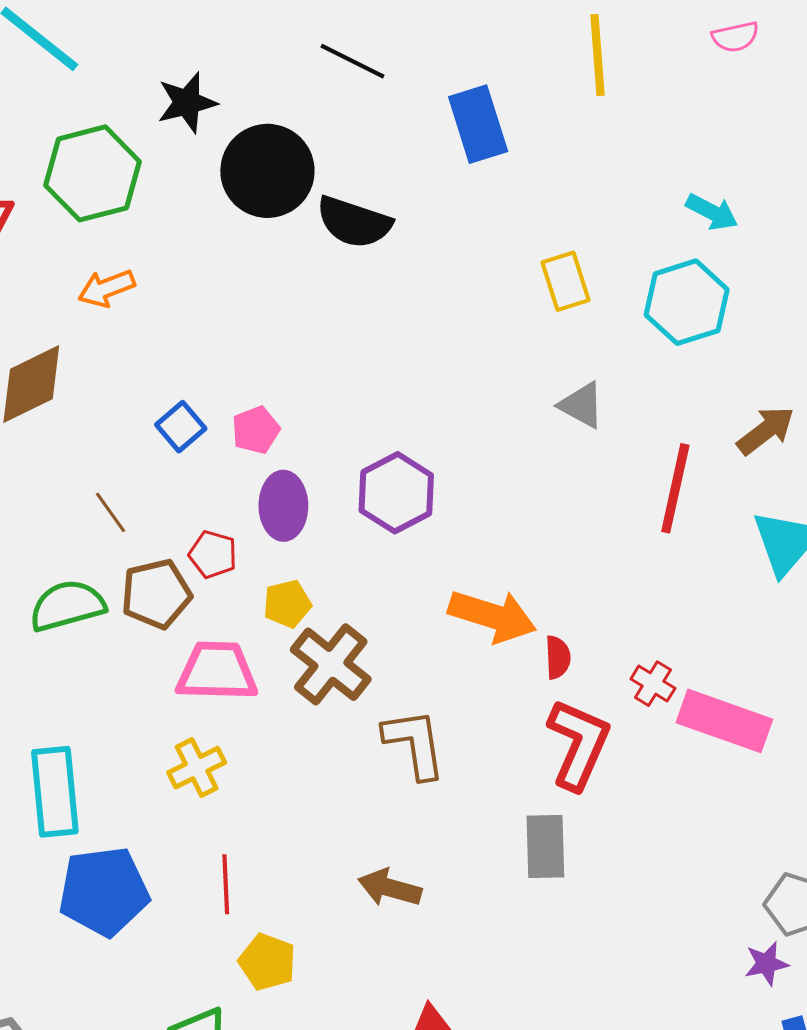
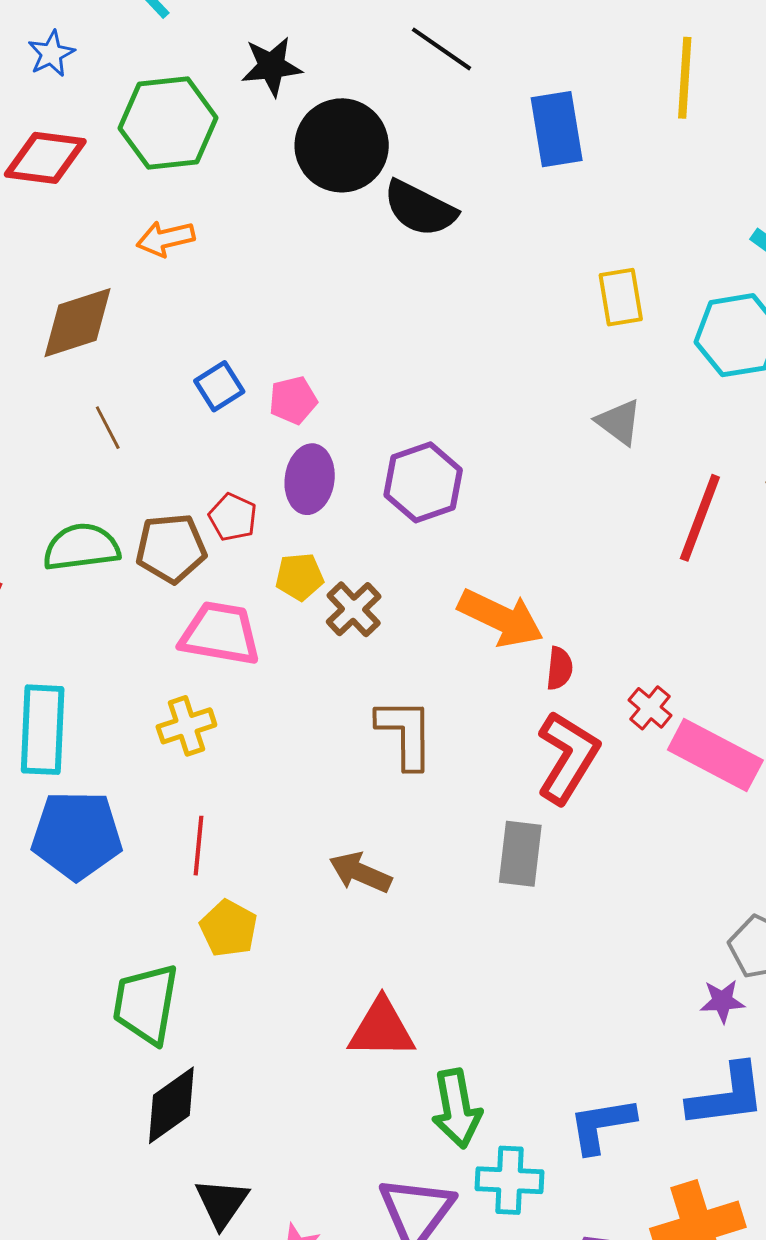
brown line: (110, 512) -> (108, 428), moved
brown cross: (331, 664) -> (354, 609), moved, size x0.7

